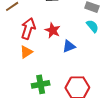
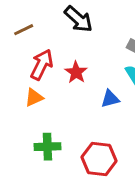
blue triangle: (69, 46) -> (110, 99), moved

